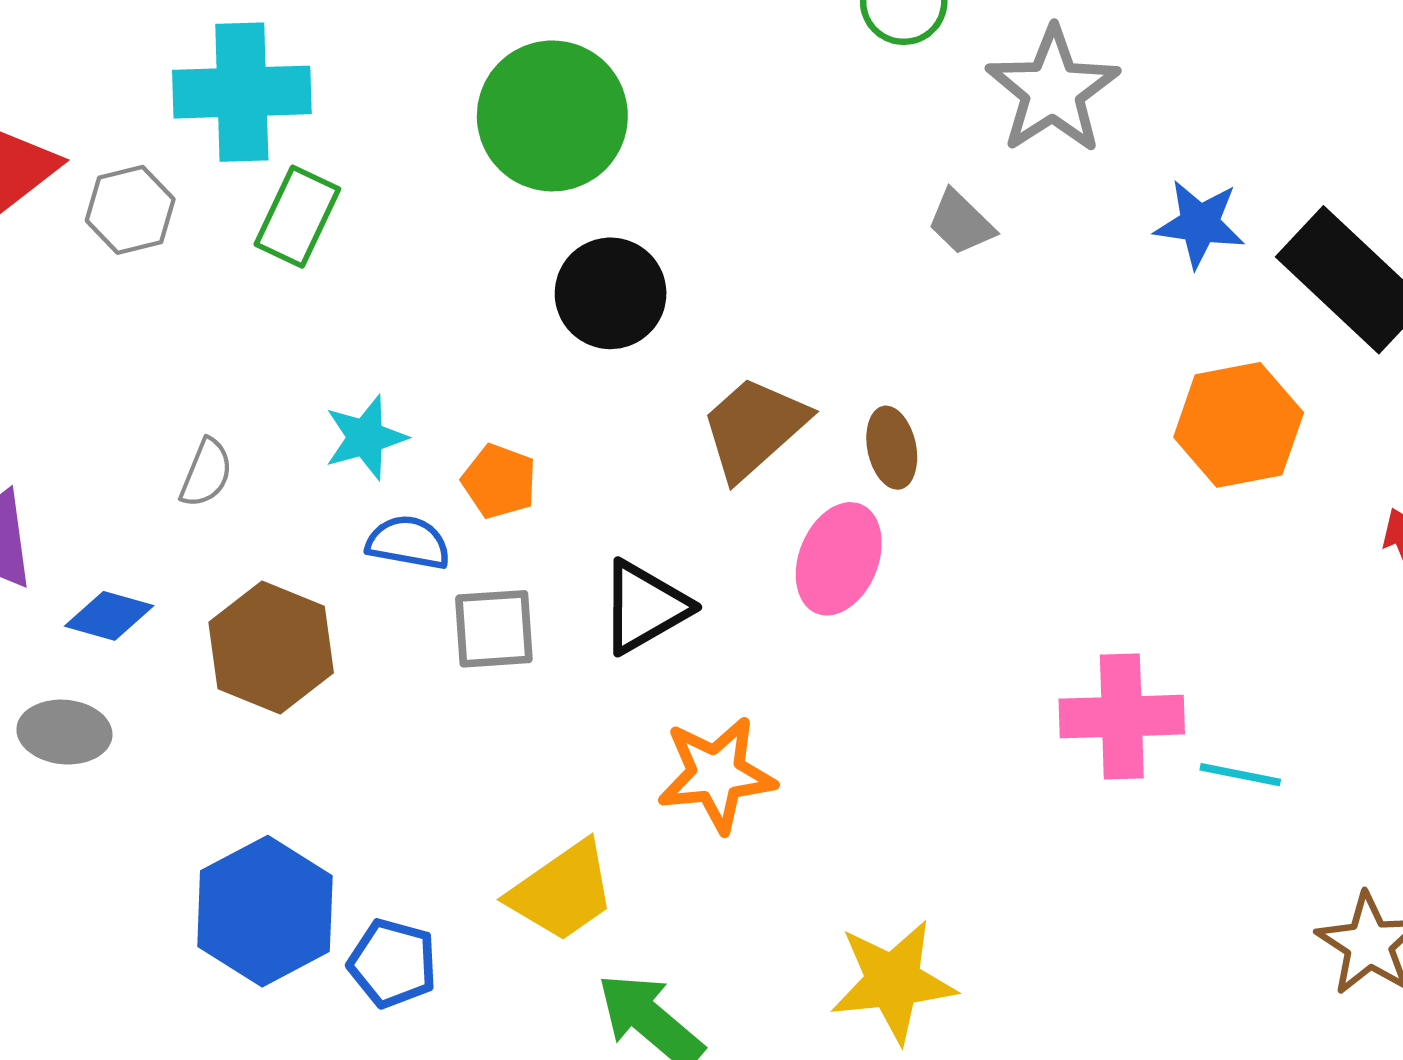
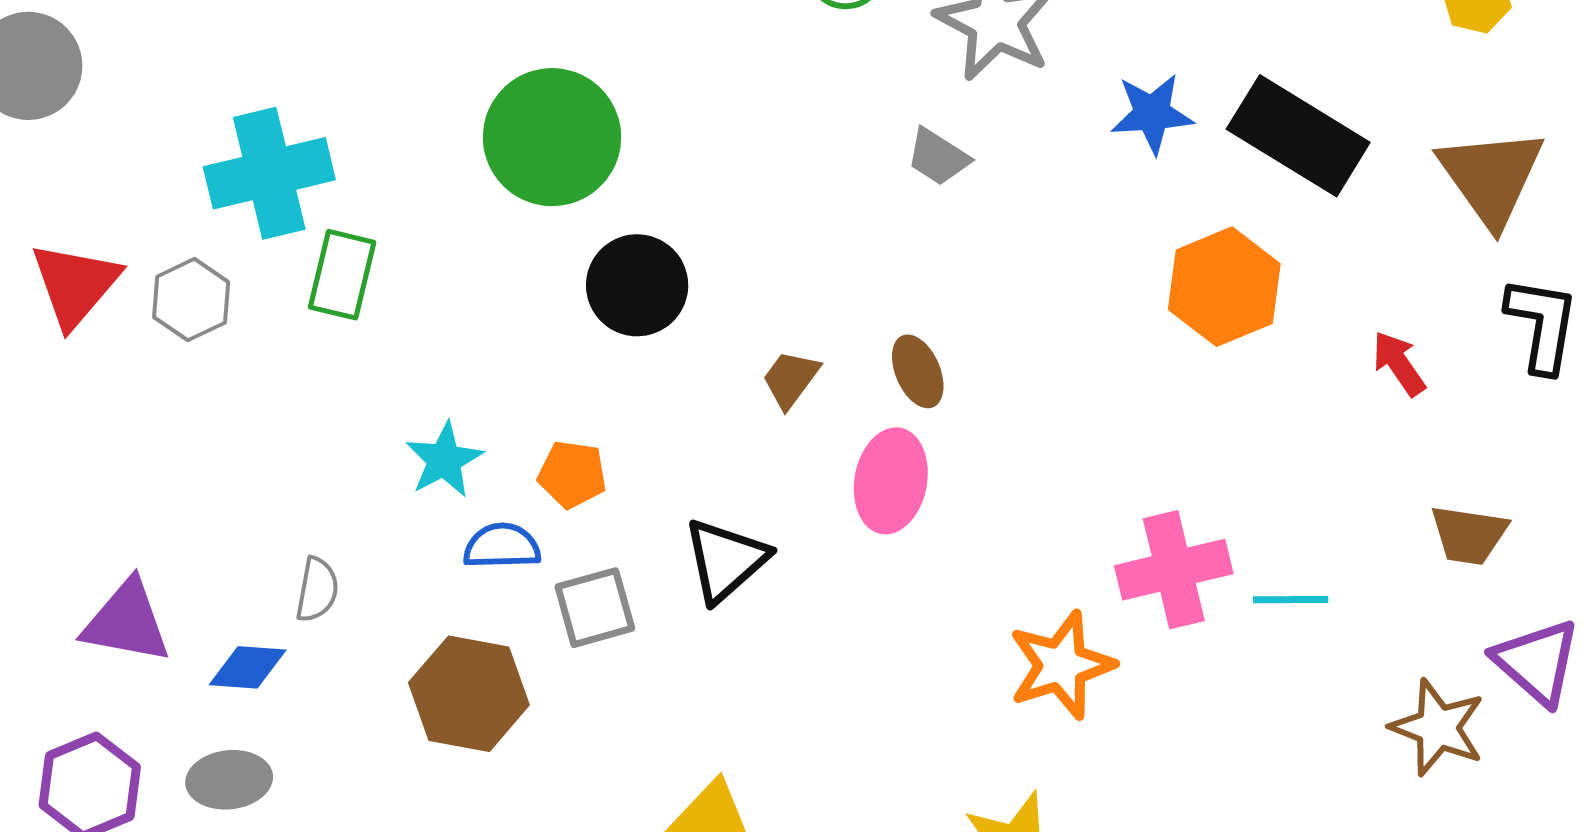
brown trapezoid: (754, 428) -> (791, 379), size x0.6
gray semicircle: (206, 473) -> (317, 590), moved
brown hexagon: (271, 648) -> (469, 694), moved
orange star: (717, 774) -> (1061, 665), moved

